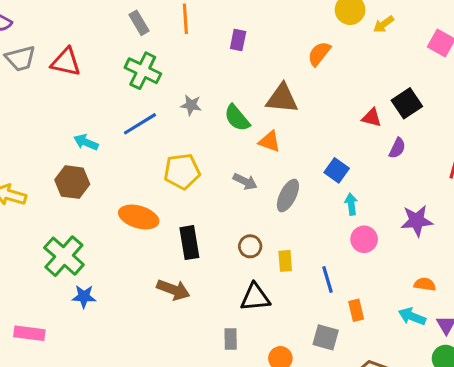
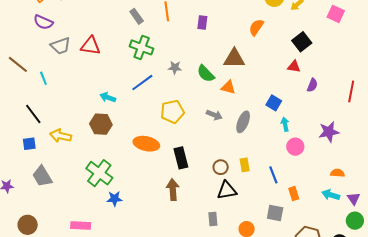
black square: (407, 103) -> (302, 42), moved
brown circle: (250, 246) -> (221, 167), moved
brown arrow: (173, 290) -> (173, 190), turned -110

